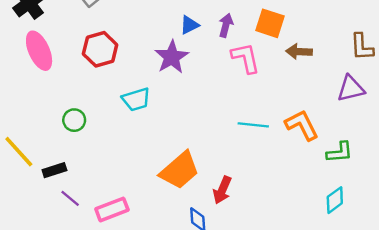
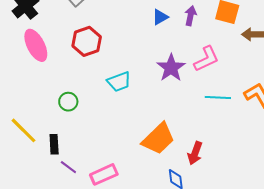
purple star: (172, 57) -> (171, 68), moved
pink L-shape: (246, 58) -> (206, 59), moved, turned 80
black rectangle: (54, 170) -> (54, 144), turned -72

